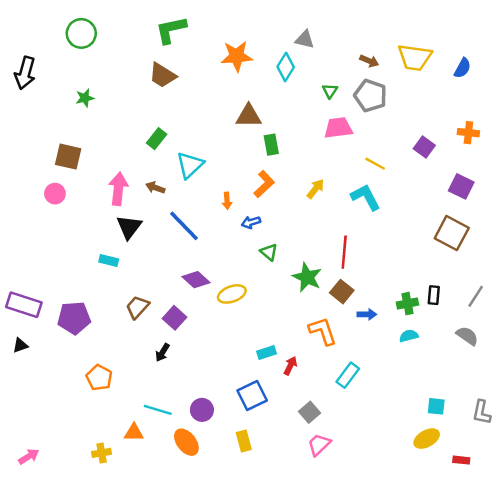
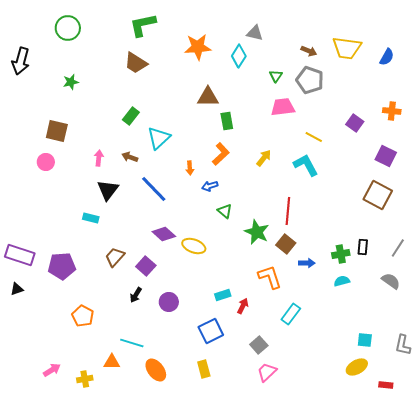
pink arrow: (118, 189) -> (99, 158), size x0.6
yellow ellipse: (232, 294) -> (194, 246), turned 40
purple circle: (202, 410) -> (169, 302), moved
pink arrow: (29, 456) -> (52, 370), moved

